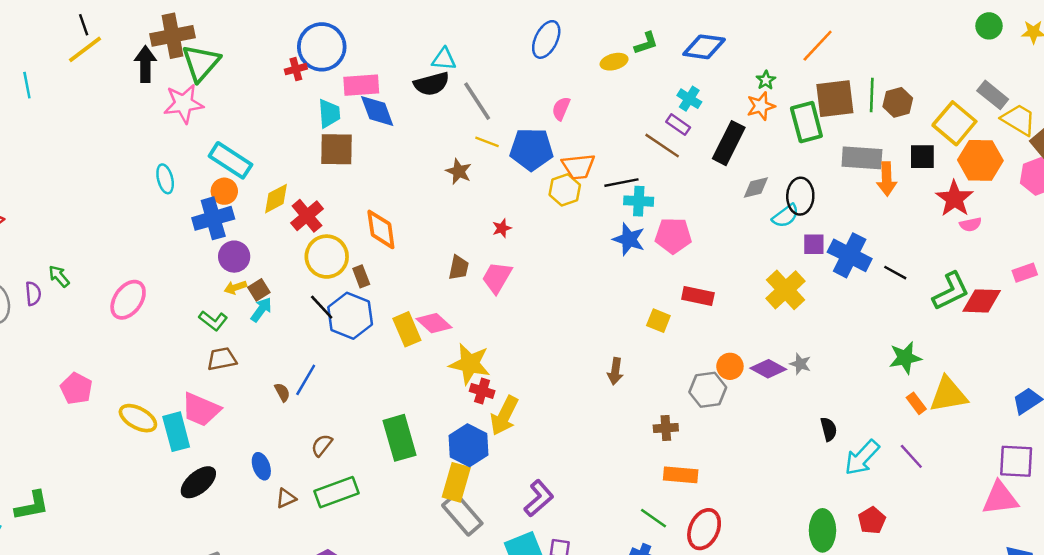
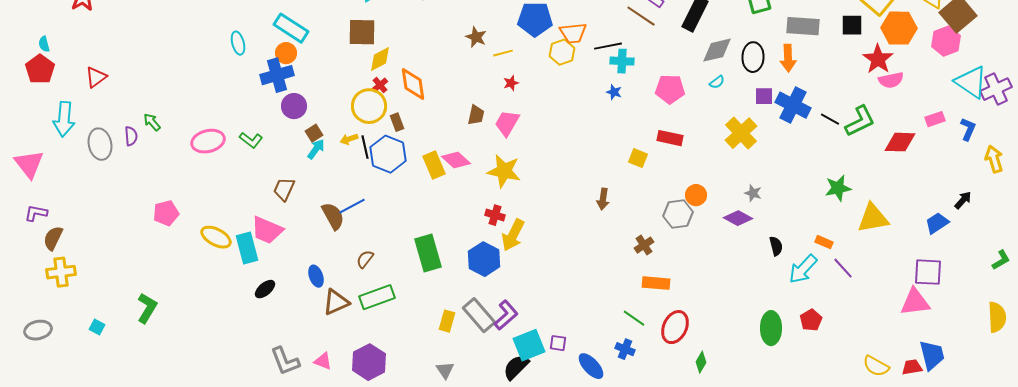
yellow line: (487, 142) -> (503, 53), moved, turned -36
brown square: (337, 149) -> (362, 32), moved
orange arrow: (887, 179) -> (788, 58), moved
gray diamond: (756, 187) -> (717, 50), size x1.4
yellow diamond: (276, 199) -> (380, 59), moved
red cross: (307, 216) -> (380, 85), moved, size x0.6
cyan semicircle: (785, 216) -> (717, 82), moved, size x0.7
pink semicircle: (971, 224) -> (891, 80), size x1.4
pink pentagon: (673, 236) -> (670, 89), moved
blue star: (629, 239) -> (614, 92), size x0.6
yellow arrow: (235, 287) -> (349, 139), moved
green L-shape: (951, 291) -> (860, 121), moved
pink ellipse: (128, 300) -> (208, 141), turned 40
black line: (322, 307) -> (365, 147), turned 30
green L-shape: (213, 321) -> (251, 140), moved
brown trapezoid: (222, 359) -> (284, 189), turned -55
yellow star: (470, 364) -> (504, 171), moved
purple diamond: (768, 369) -> (738, 218), moved
blue line: (306, 380) -> (352, 206), turned 32
pink pentagon: (76, 389) -> (166, 213), turned 30
brown semicircle: (282, 392) -> (333, 216), size x1.8
orange rectangle: (916, 403) -> (824, 242), moved, turned -30
brown cross: (666, 428) -> (644, 245), turned -30
black ellipse: (198, 482) -> (265, 289), size x0.7
yellow rectangle: (456, 482) -> (447, 321), moved, size x0.7
brown triangle: (286, 498) -> (336, 302), size x1.6
purple L-shape: (539, 498) -> (506, 315), moved
green L-shape: (32, 506) -> (147, 308), moved, turned -48

